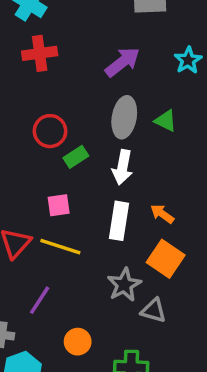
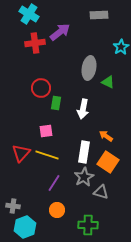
purple arrow: (123, 62) -> (60, 32), moved
gray ellipse: (124, 117) -> (89, 68), moved
green rectangle: (76, 157) -> (56, 103), turned -48
white rectangle: (119, 221) -> (84, 152), moved
purple line: (40, 300) -> (54, 183), moved

